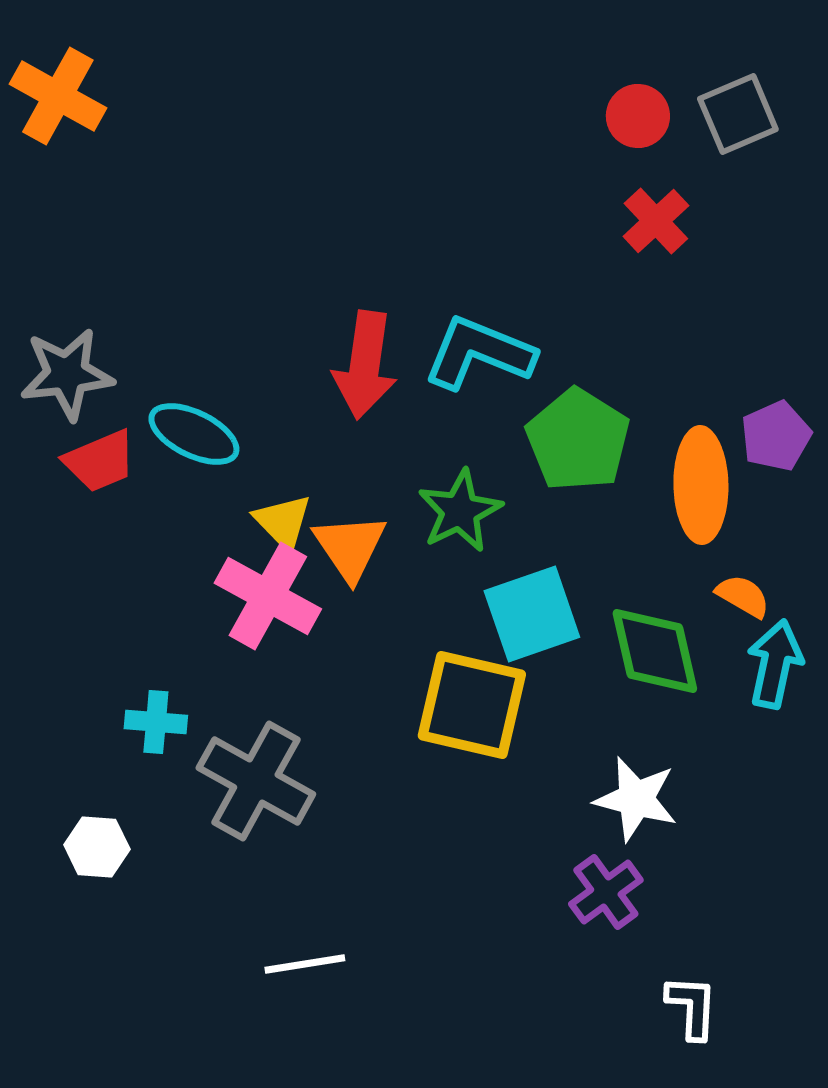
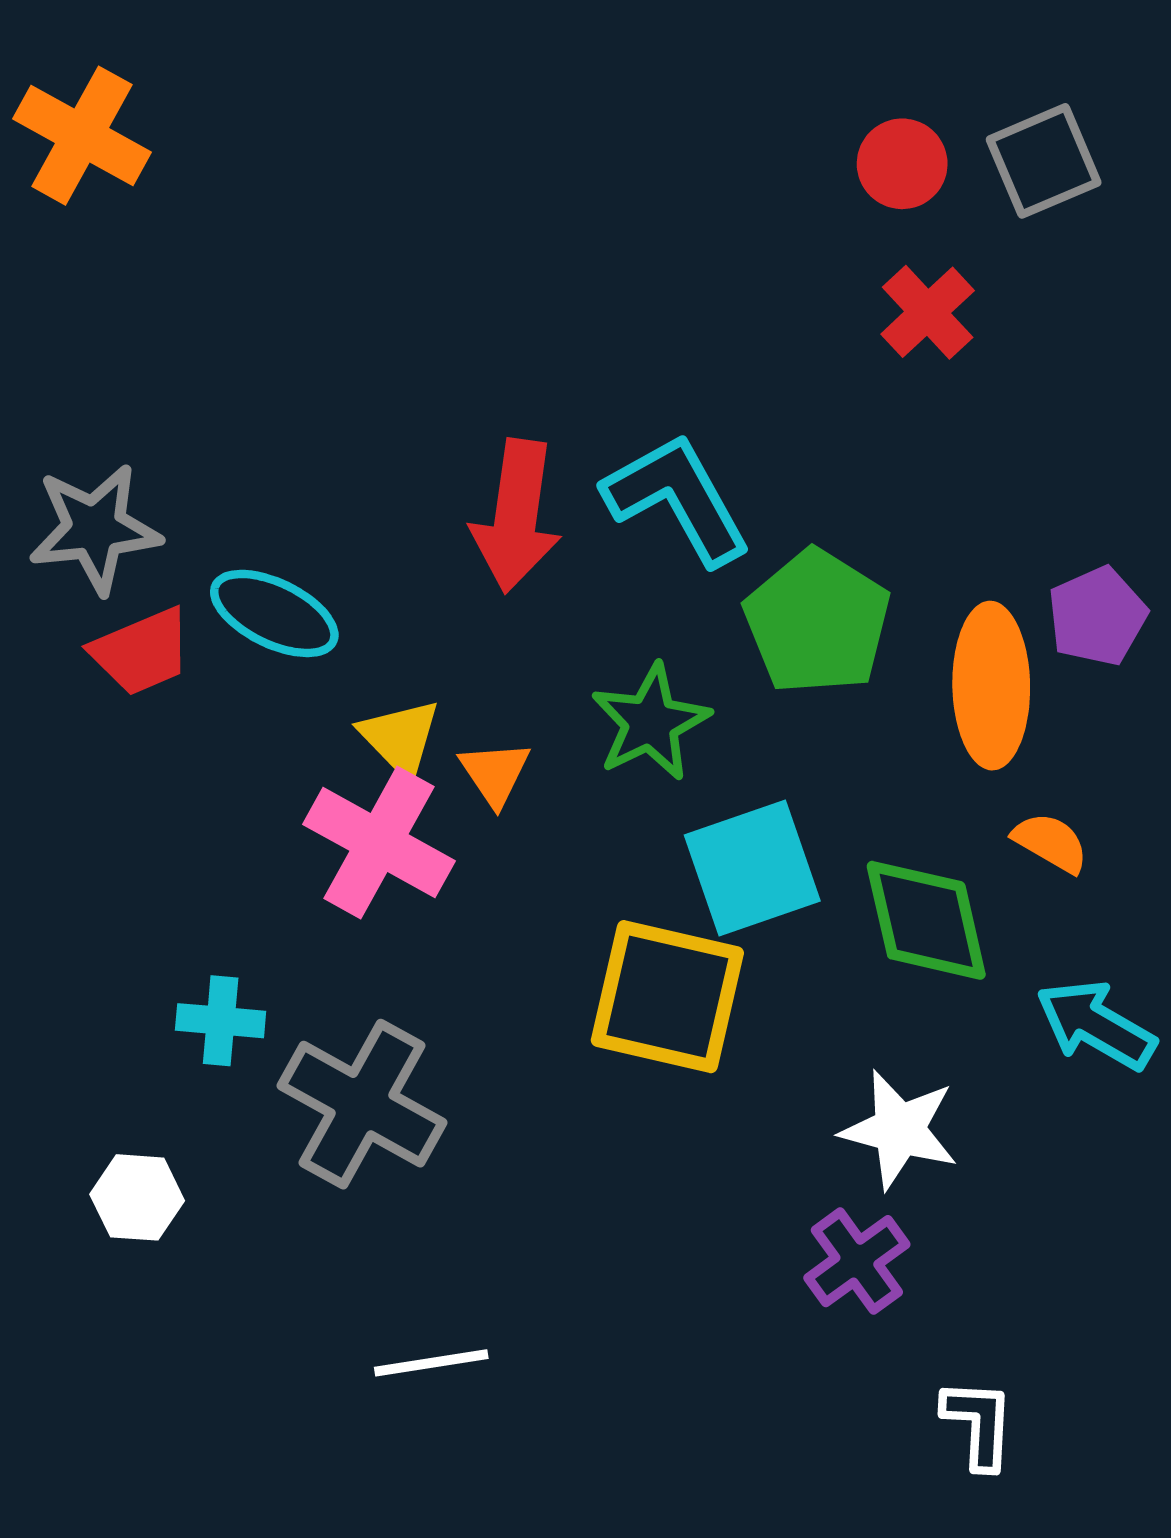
cyan L-shape: (479, 353) -> (677, 499), turned 39
orange triangle: (350, 547) -> (495, 773), size x0.7
cyan arrow: (775, 664) -> (1096, 1025), moved, turned -72

